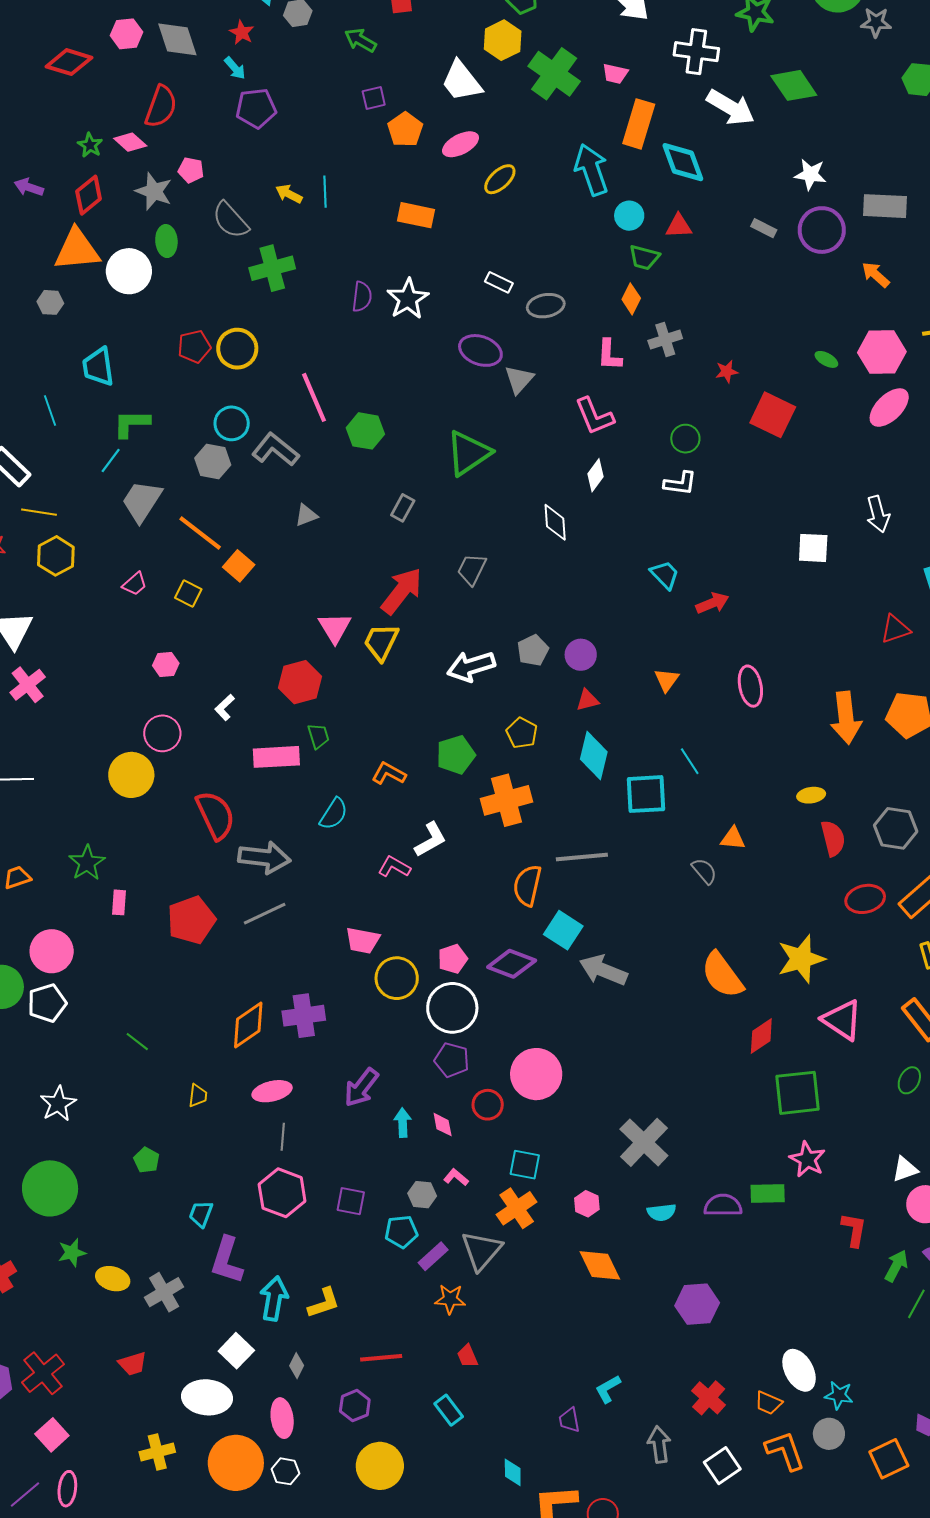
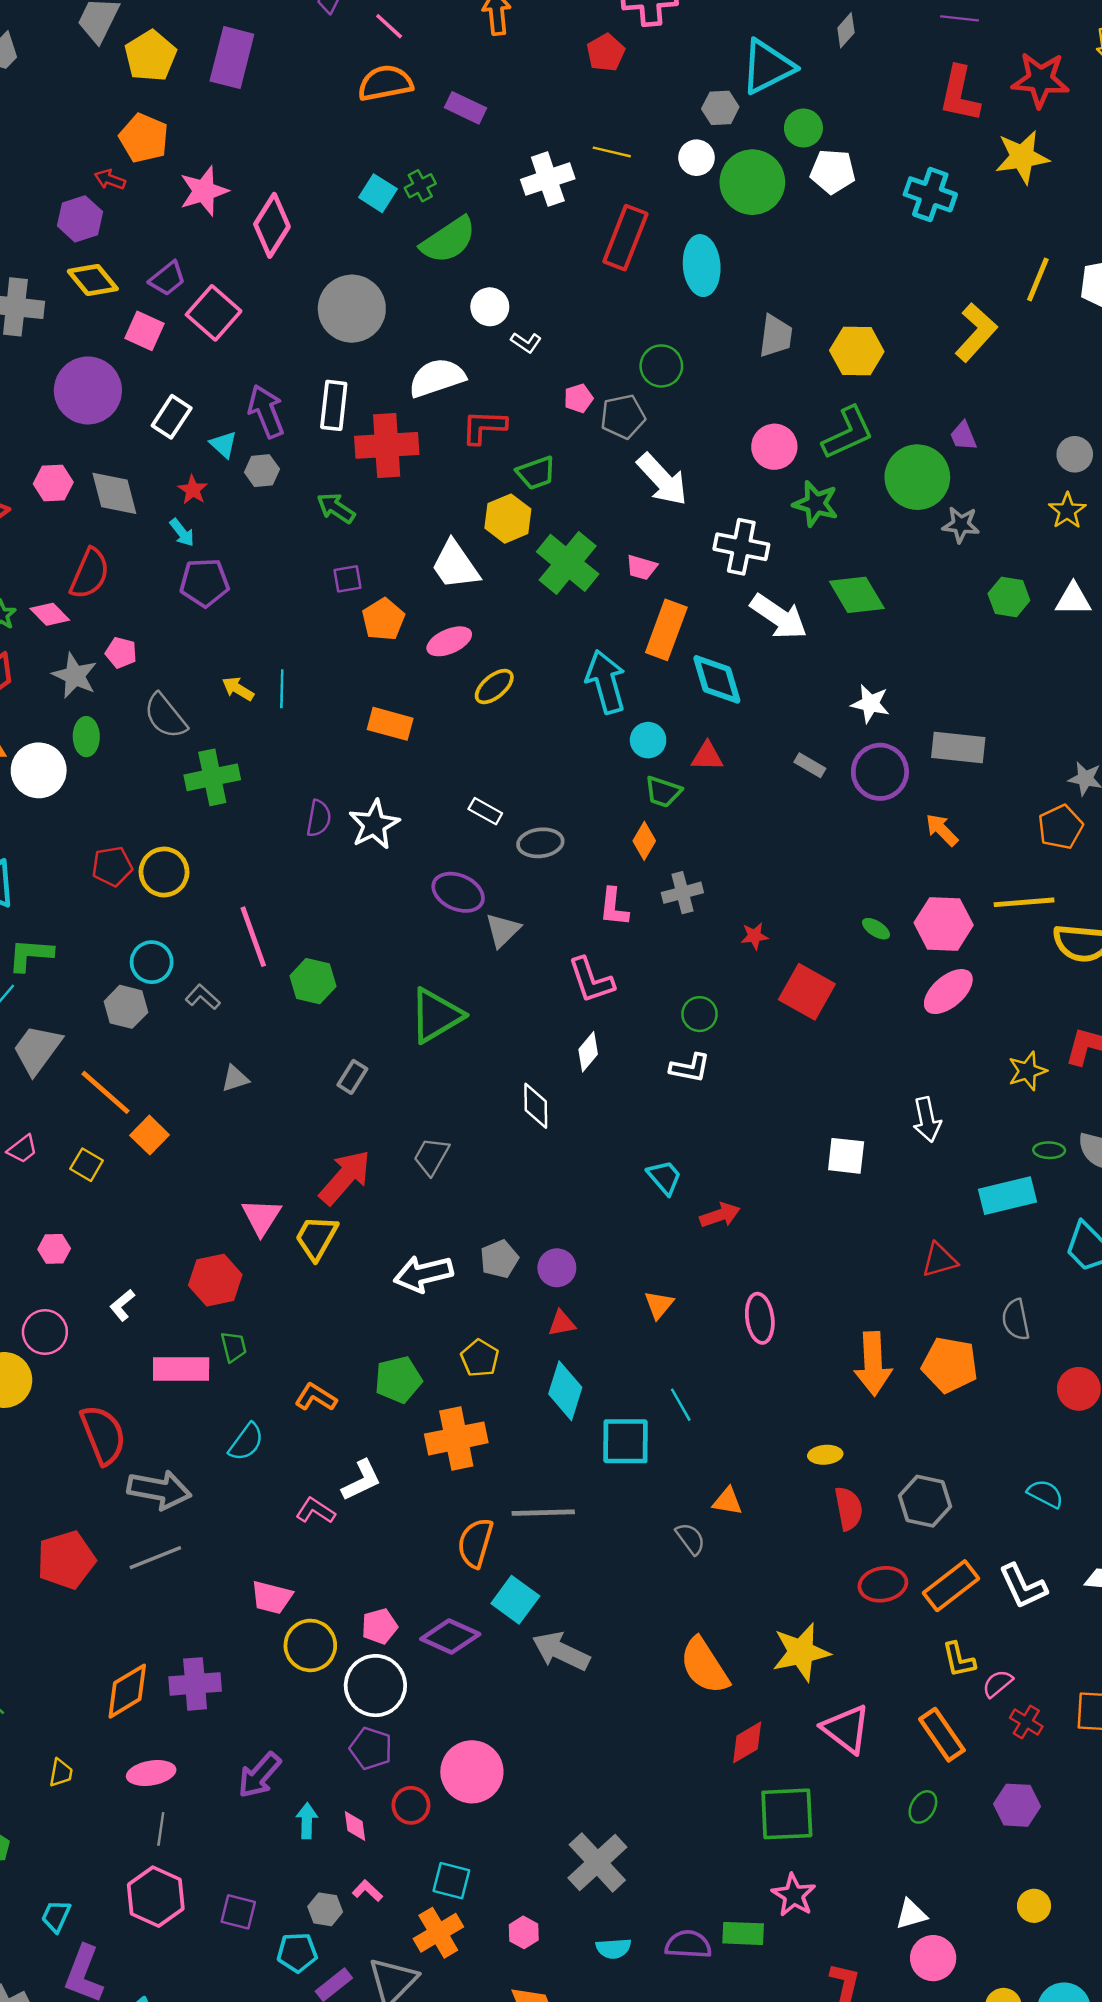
gray L-shape: (275, 450) -> (203, 997), size x0.6

